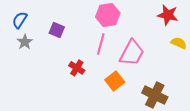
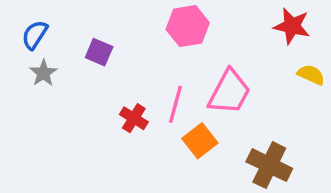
pink line: (101, 44) -> (176, 104), moved

